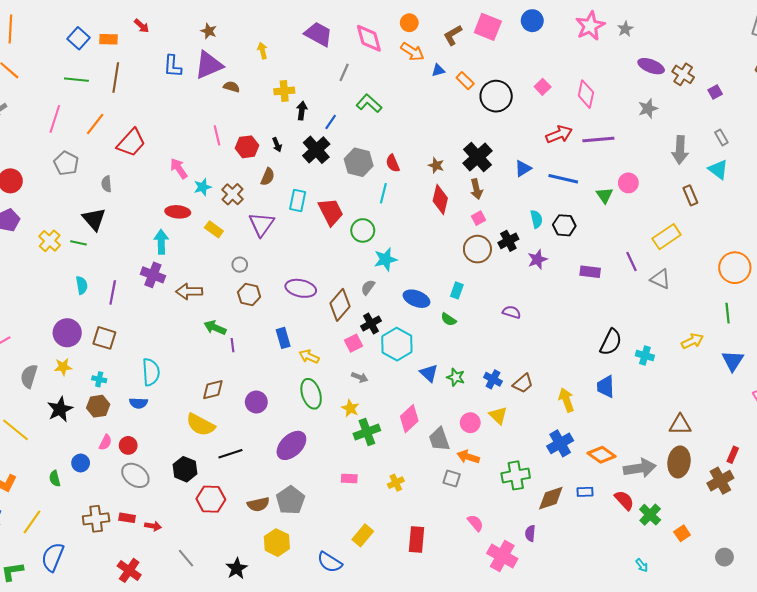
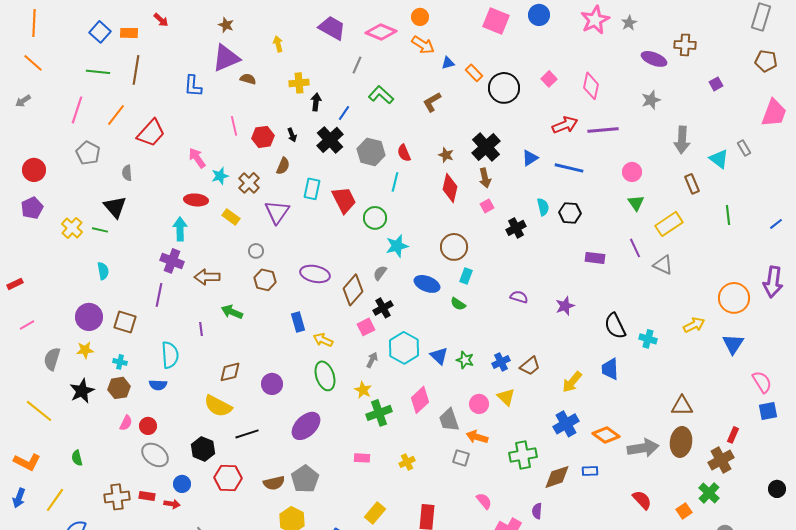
brown L-shape: (453, 35) -> (432, 102), moved
pink diamond: (369, 38) -> (381, 32), turned -52
blue L-shape: (173, 66) -> (193, 86), moved
brown cross: (683, 74) -> (685, 45), moved, turned -30
gray rectangle: (721, 137) -> (744, 148), moved
green triangle: (605, 195) -> (636, 203), moved
brown circle: (477, 249) -> (454, 247), moved
purple star: (537, 259) -> (565, 306), moved
orange circle: (735, 268) -> (734, 298), moved
purple line: (113, 292) -> (159, 295), moved
green line: (728, 313) -> (728, 215), moved
black semicircle: (611, 342) -> (615, 326), turned 128
cyan hexagon: (397, 344) -> (404, 348), moved
purple line: (233, 345) -> (201, 329), moved
gray arrow: (360, 377) -> (372, 360), turned -84
blue cross: (493, 379) -> (501, 362), turned 36
yellow arrow: (566, 400) -> (572, 382), turned -120
blue circle: (81, 463) -> (182, 484), moved
red semicircle: (624, 500) -> (642, 500), moved
green cross: (650, 515) -> (709, 493), moved

